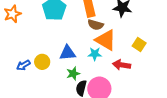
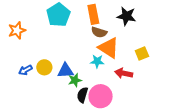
orange star: (13, 14) -> (17, 30), moved
yellow square: (139, 45) -> (142, 54), turned 32
blue triangle: (68, 53) -> (65, 71), moved

